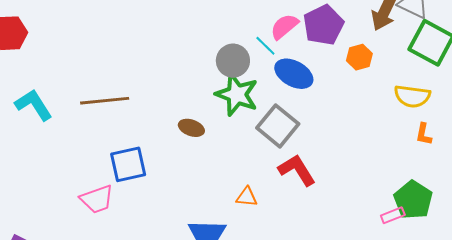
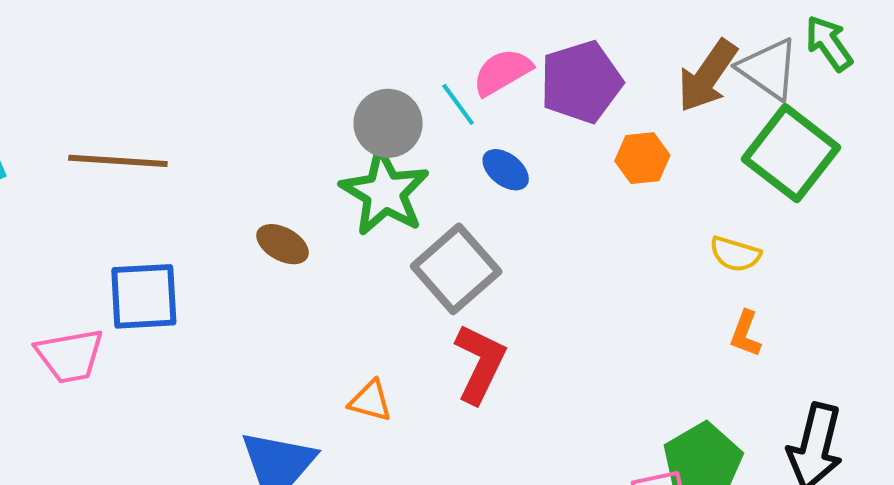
blue ellipse: (294, 74) -> (506, 170), size x0.6
yellow semicircle: (412, 96) -> (735, 254), size x0.7
red L-shape: (297, 170) -> (480, 364), turned 48

